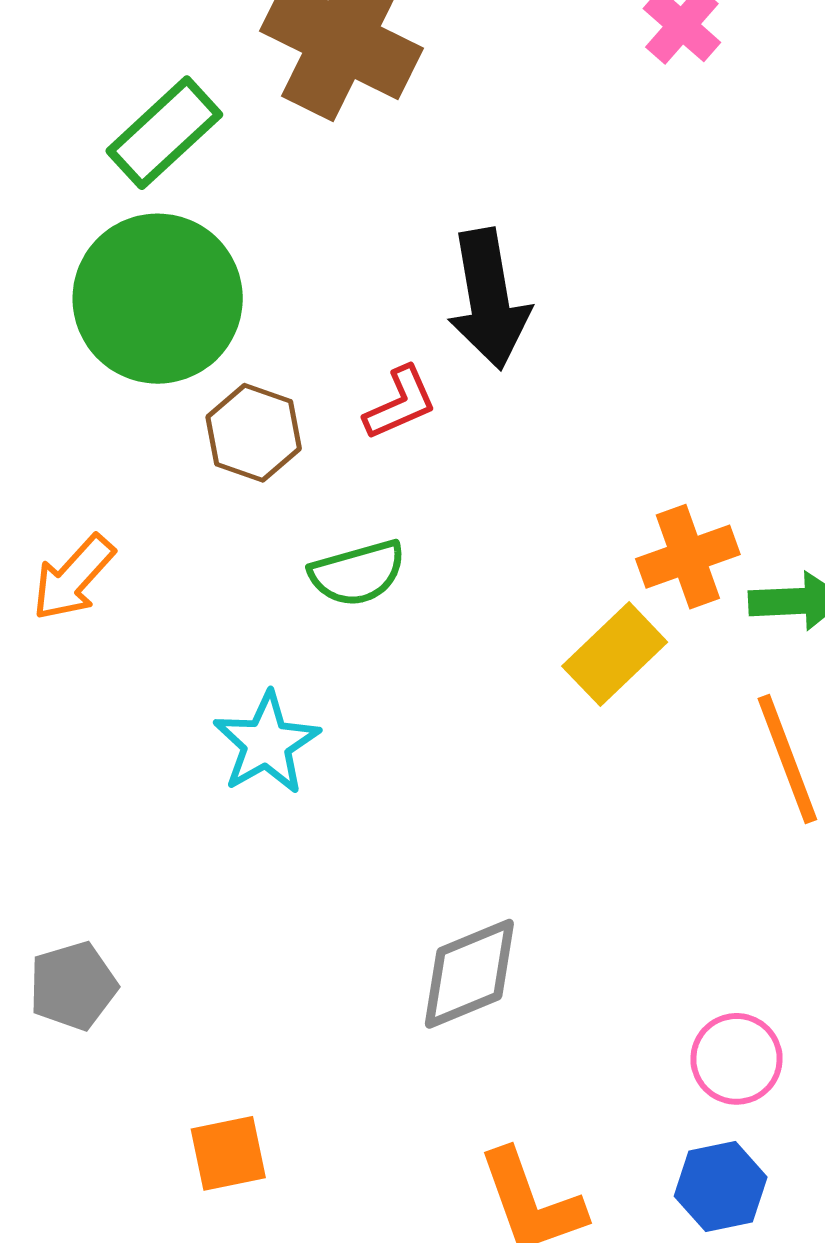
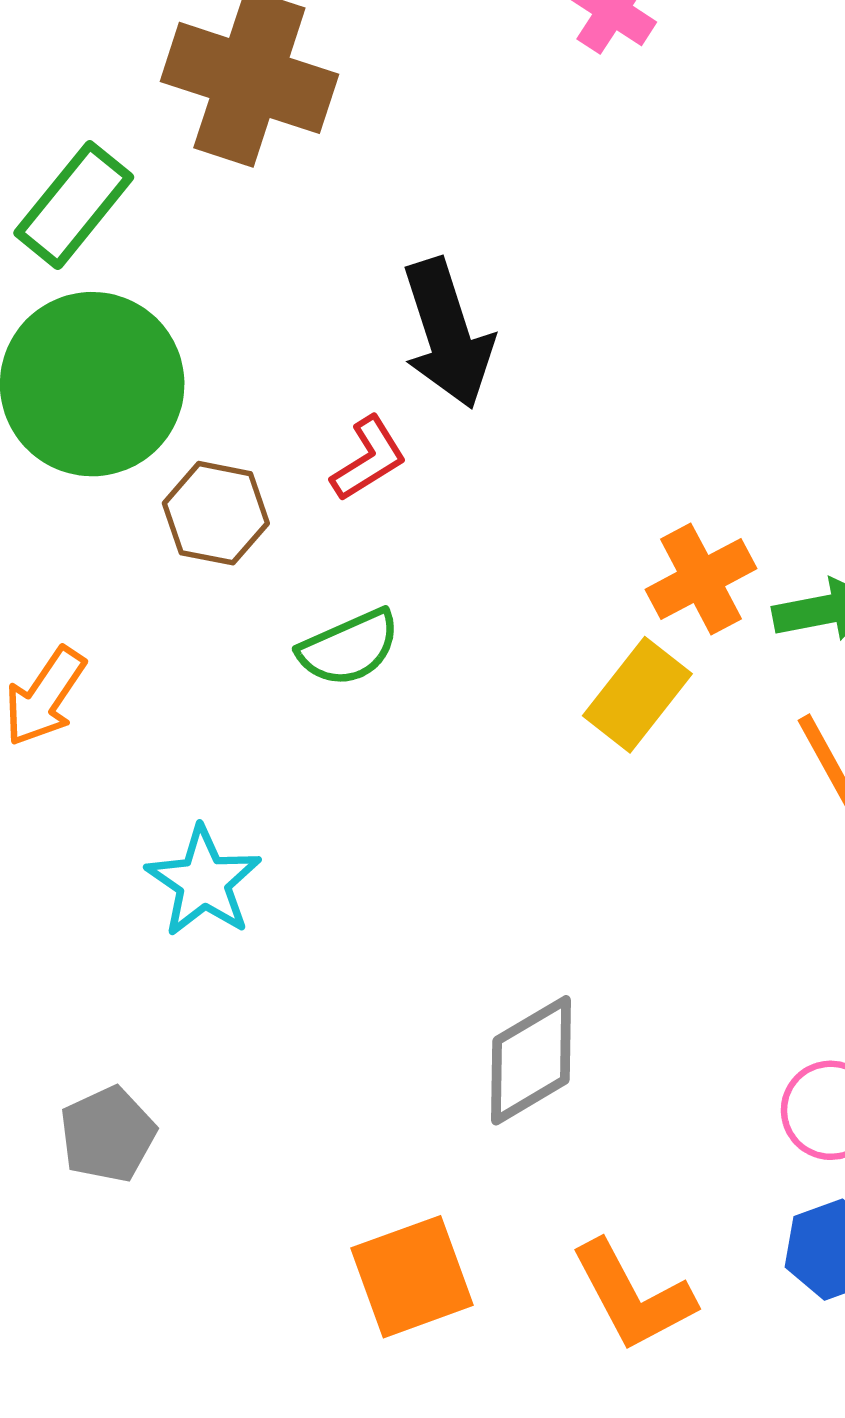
cyan star: (267, 743) -> (204, 882), moved
orange square: (228, 1153) -> (412, 1277), moved, size x1.4

